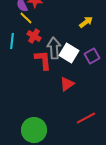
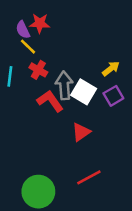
yellow arrow: (86, 22) -> (111, 69), moved
red L-shape: (43, 60) -> (50, 101), turned -30
red line: (86, 118) -> (89, 177), moved

